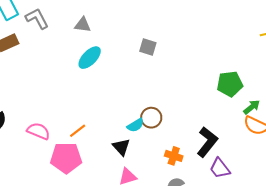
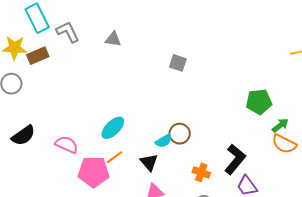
cyan ellipse: (90, 58) -> (113, 128), moved
orange line: (78, 131) -> (114, 157), moved

